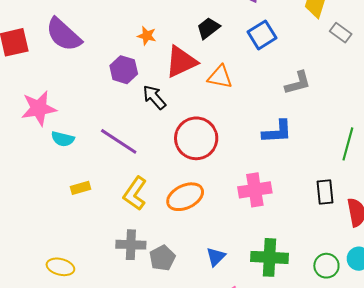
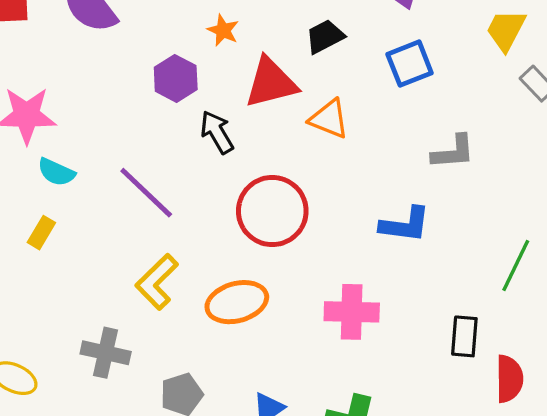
yellow rectangle: (80, 188) -> (41, 233), moved, turned -54
gray cross: (131, 245) -> (106, 353), moved

